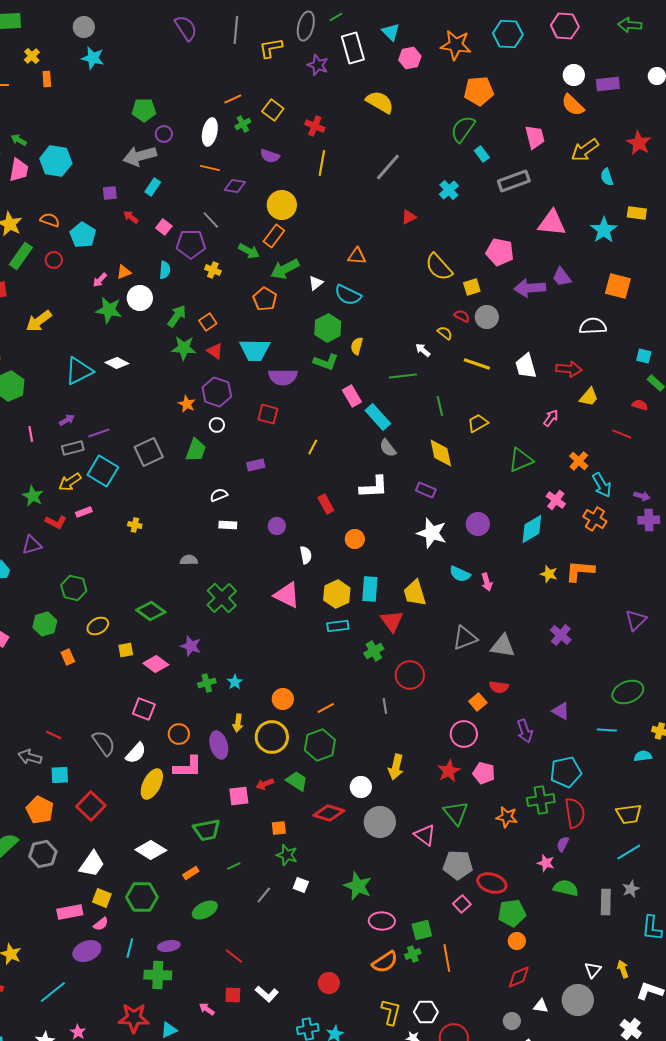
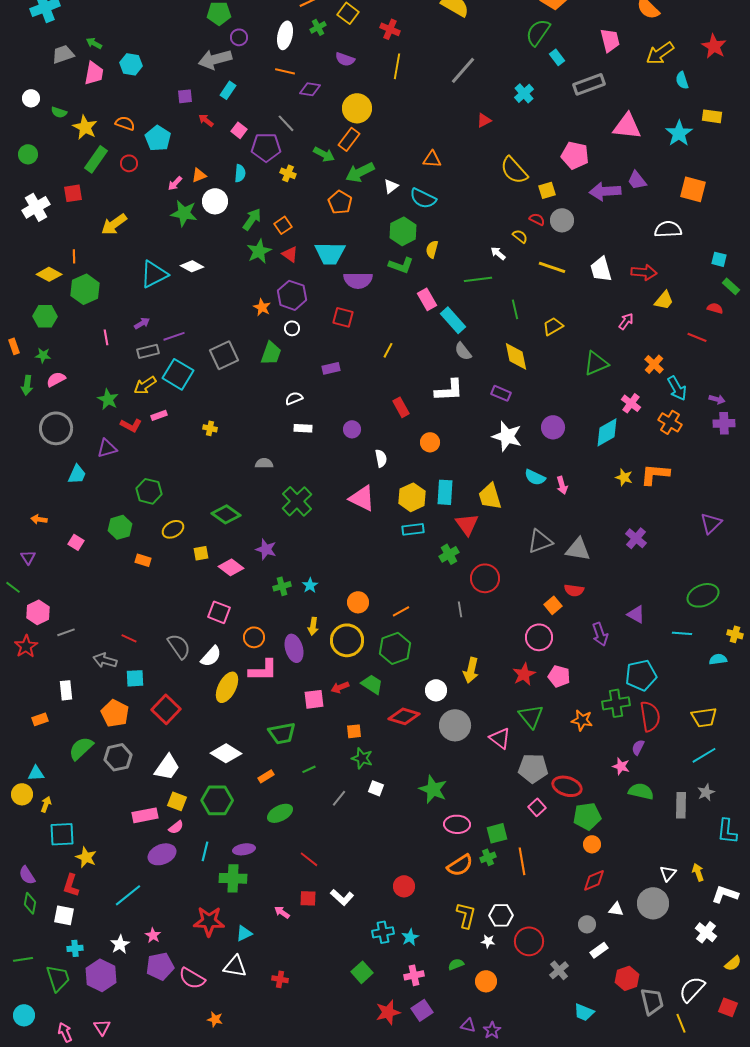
cyan hexagon: (56, 161) -> (131, 64), size x0.7
green star: (184, 348) -> (259, 251), turned -30
orange rectangle: (68, 657) -> (143, 560), turned -49

